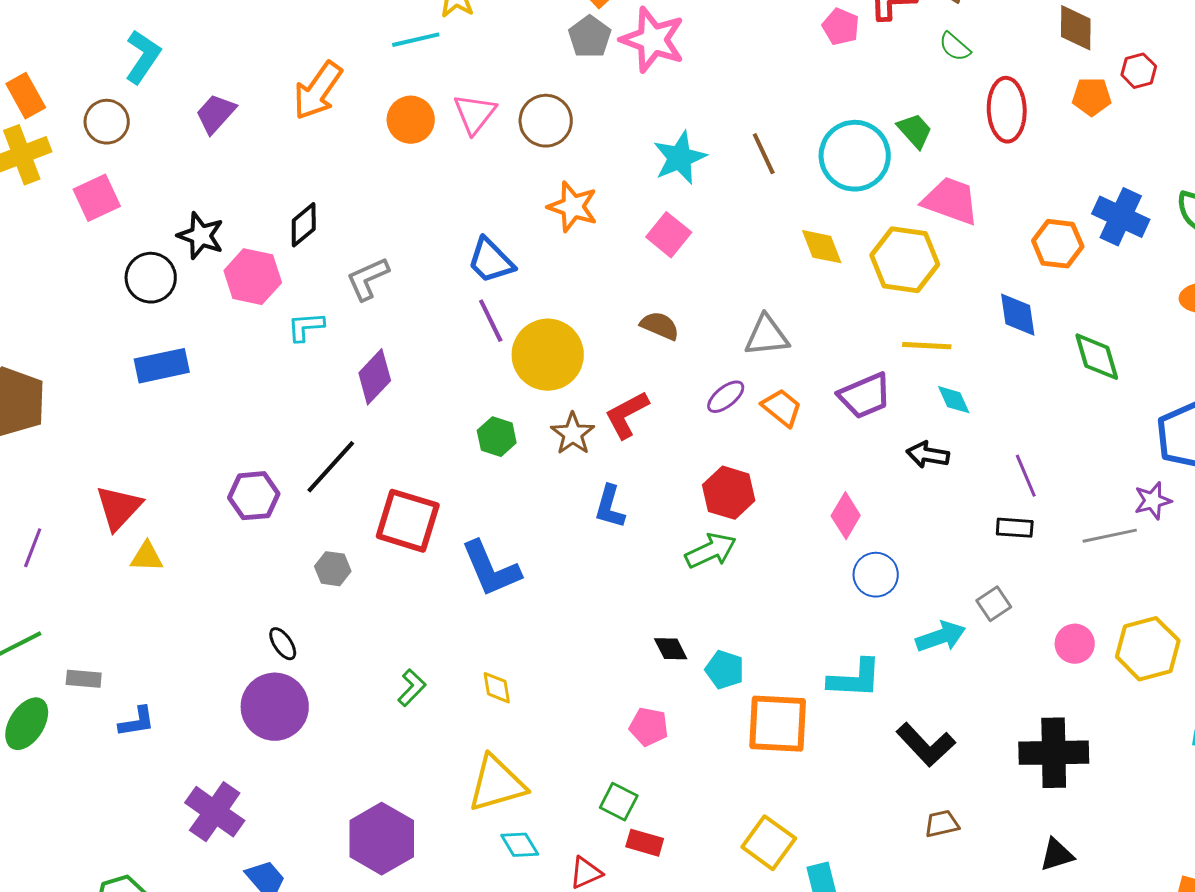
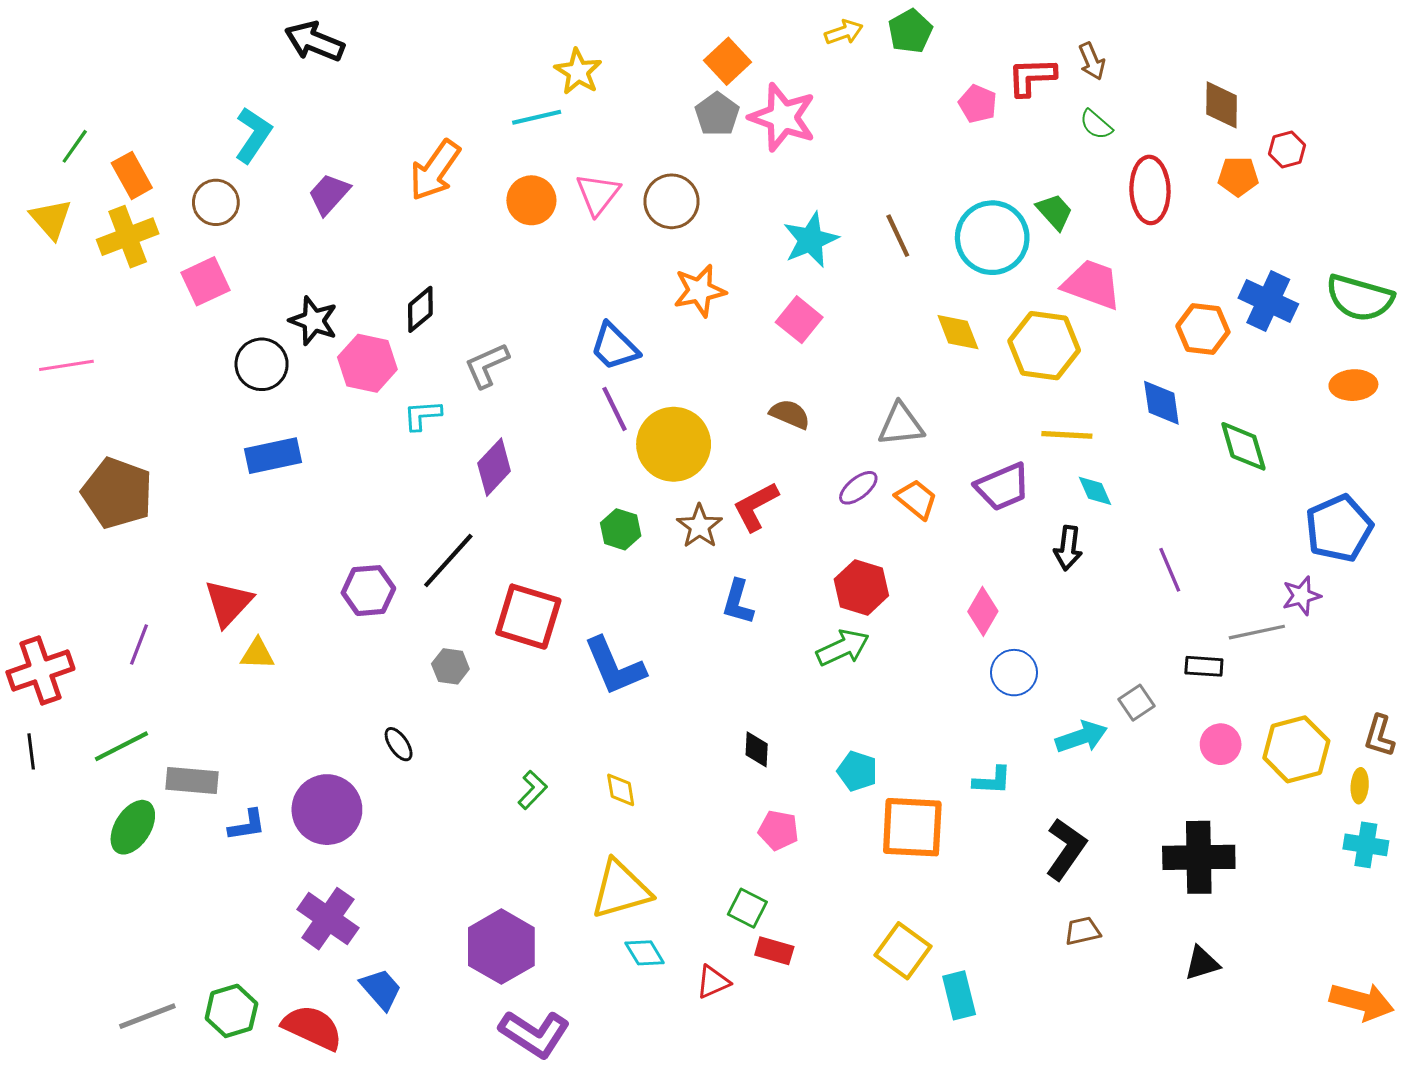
orange star: (573, 207) -> (700, 291), turned -30
black arrow: (928, 455) -> (1068, 548), turned -93
black rectangle: (1015, 528) -> (1204, 666), moved
black diamond: (671, 649) -> (757, 749), moved, turned 30
gray rectangle: (84, 679) -> (192, 781), size x1.4
cyan L-shape: (855, 679) -> (992, 781), size x0.7
purple circle: (275, 707) -> (327, 810), moved
black L-shape: (926, 745) -> (1066, 849), turned -102

